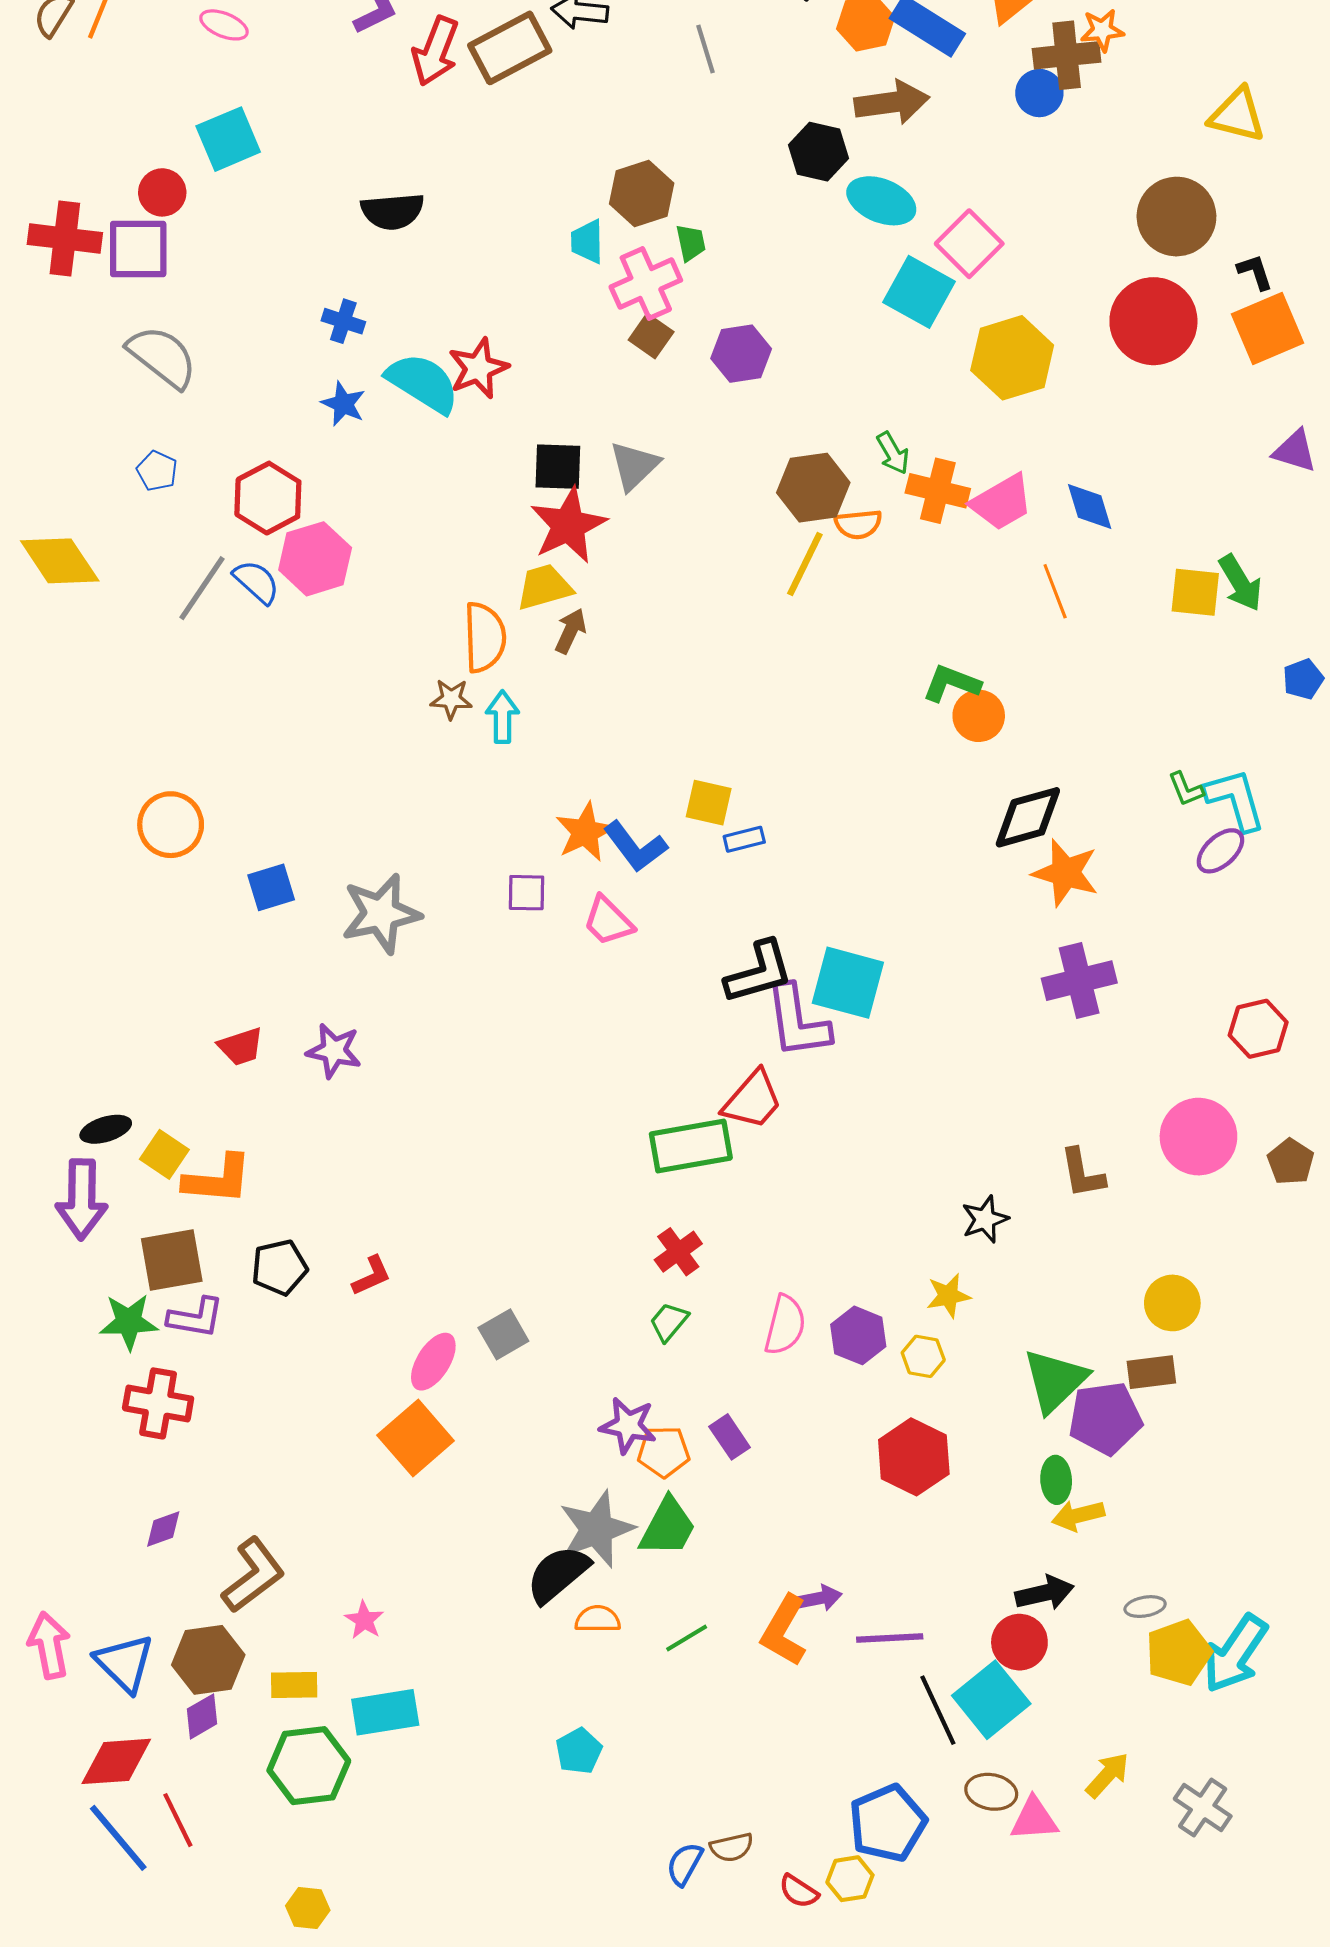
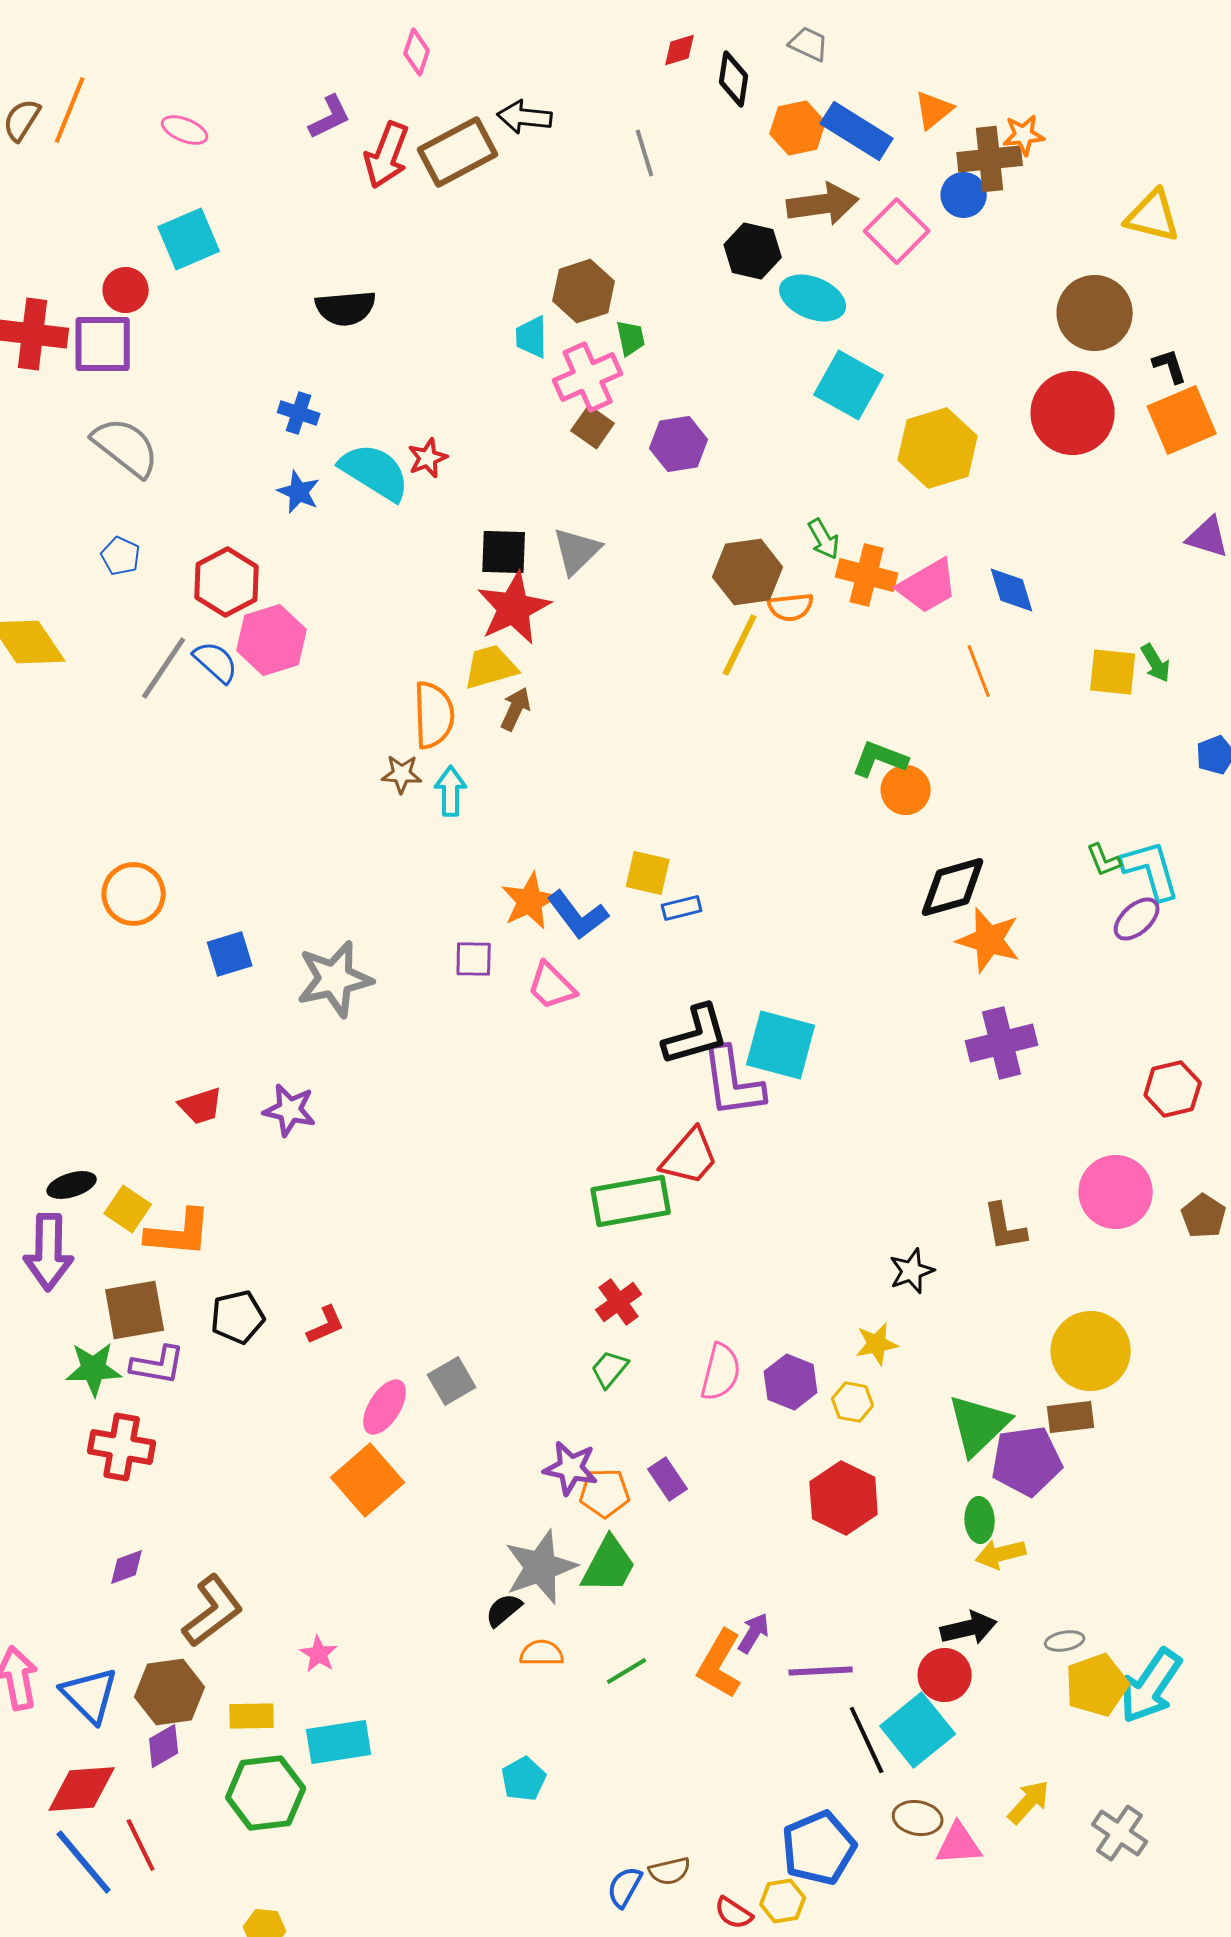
pink square: (969, 244) -> (897, 231), moved
red star: (478, 368) -> (428, 458), size x0.7
green arrow: (1240, 583) -> (1156, 663), size x0.7
yellow circle: (1172, 1303) -> (1091, 1351), size x1.5
black semicircle: (558, 1574) -> (504, 1610), size x0.6
purple arrow: (820, 1598) -> (754, 1633), turned -48

